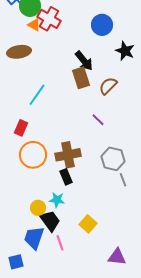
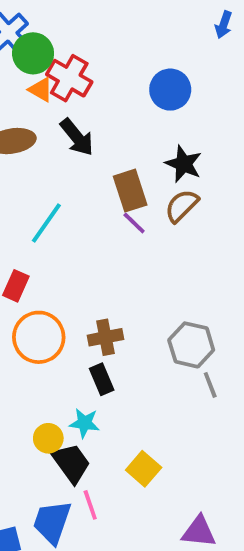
black star: (125, 51) -> (184, 164), moved
black arrow: (84, 61) -> (77, 137), moved
purple line: (98, 120) -> (134, 223), moved
brown cross: (68, 155) -> (105, 337), size x0.7
blue trapezoid: (34, 238) -> (52, 522), moved

